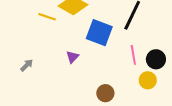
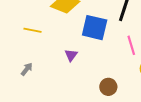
yellow line: (47, 17) -> (33, 30), moved

